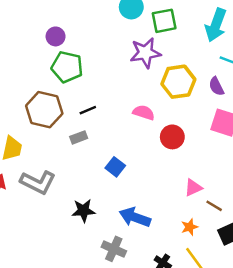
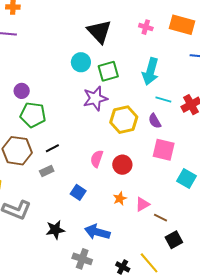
pink semicircle: (144, 113) -> (97, 159), moved, turned -84
orange star: (190, 227) -> (120, 199), moved

